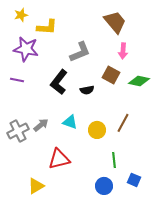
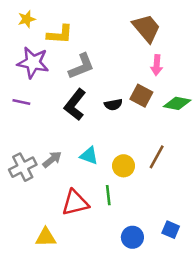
gray L-shape: (80, 52) -> (81, 66), moved
black semicircle: (87, 90) -> (113, 105), moved
green line: (114, 160) -> (108, 195), moved
yellow triangle: (36, 186) -> (46, 237), turned 30

